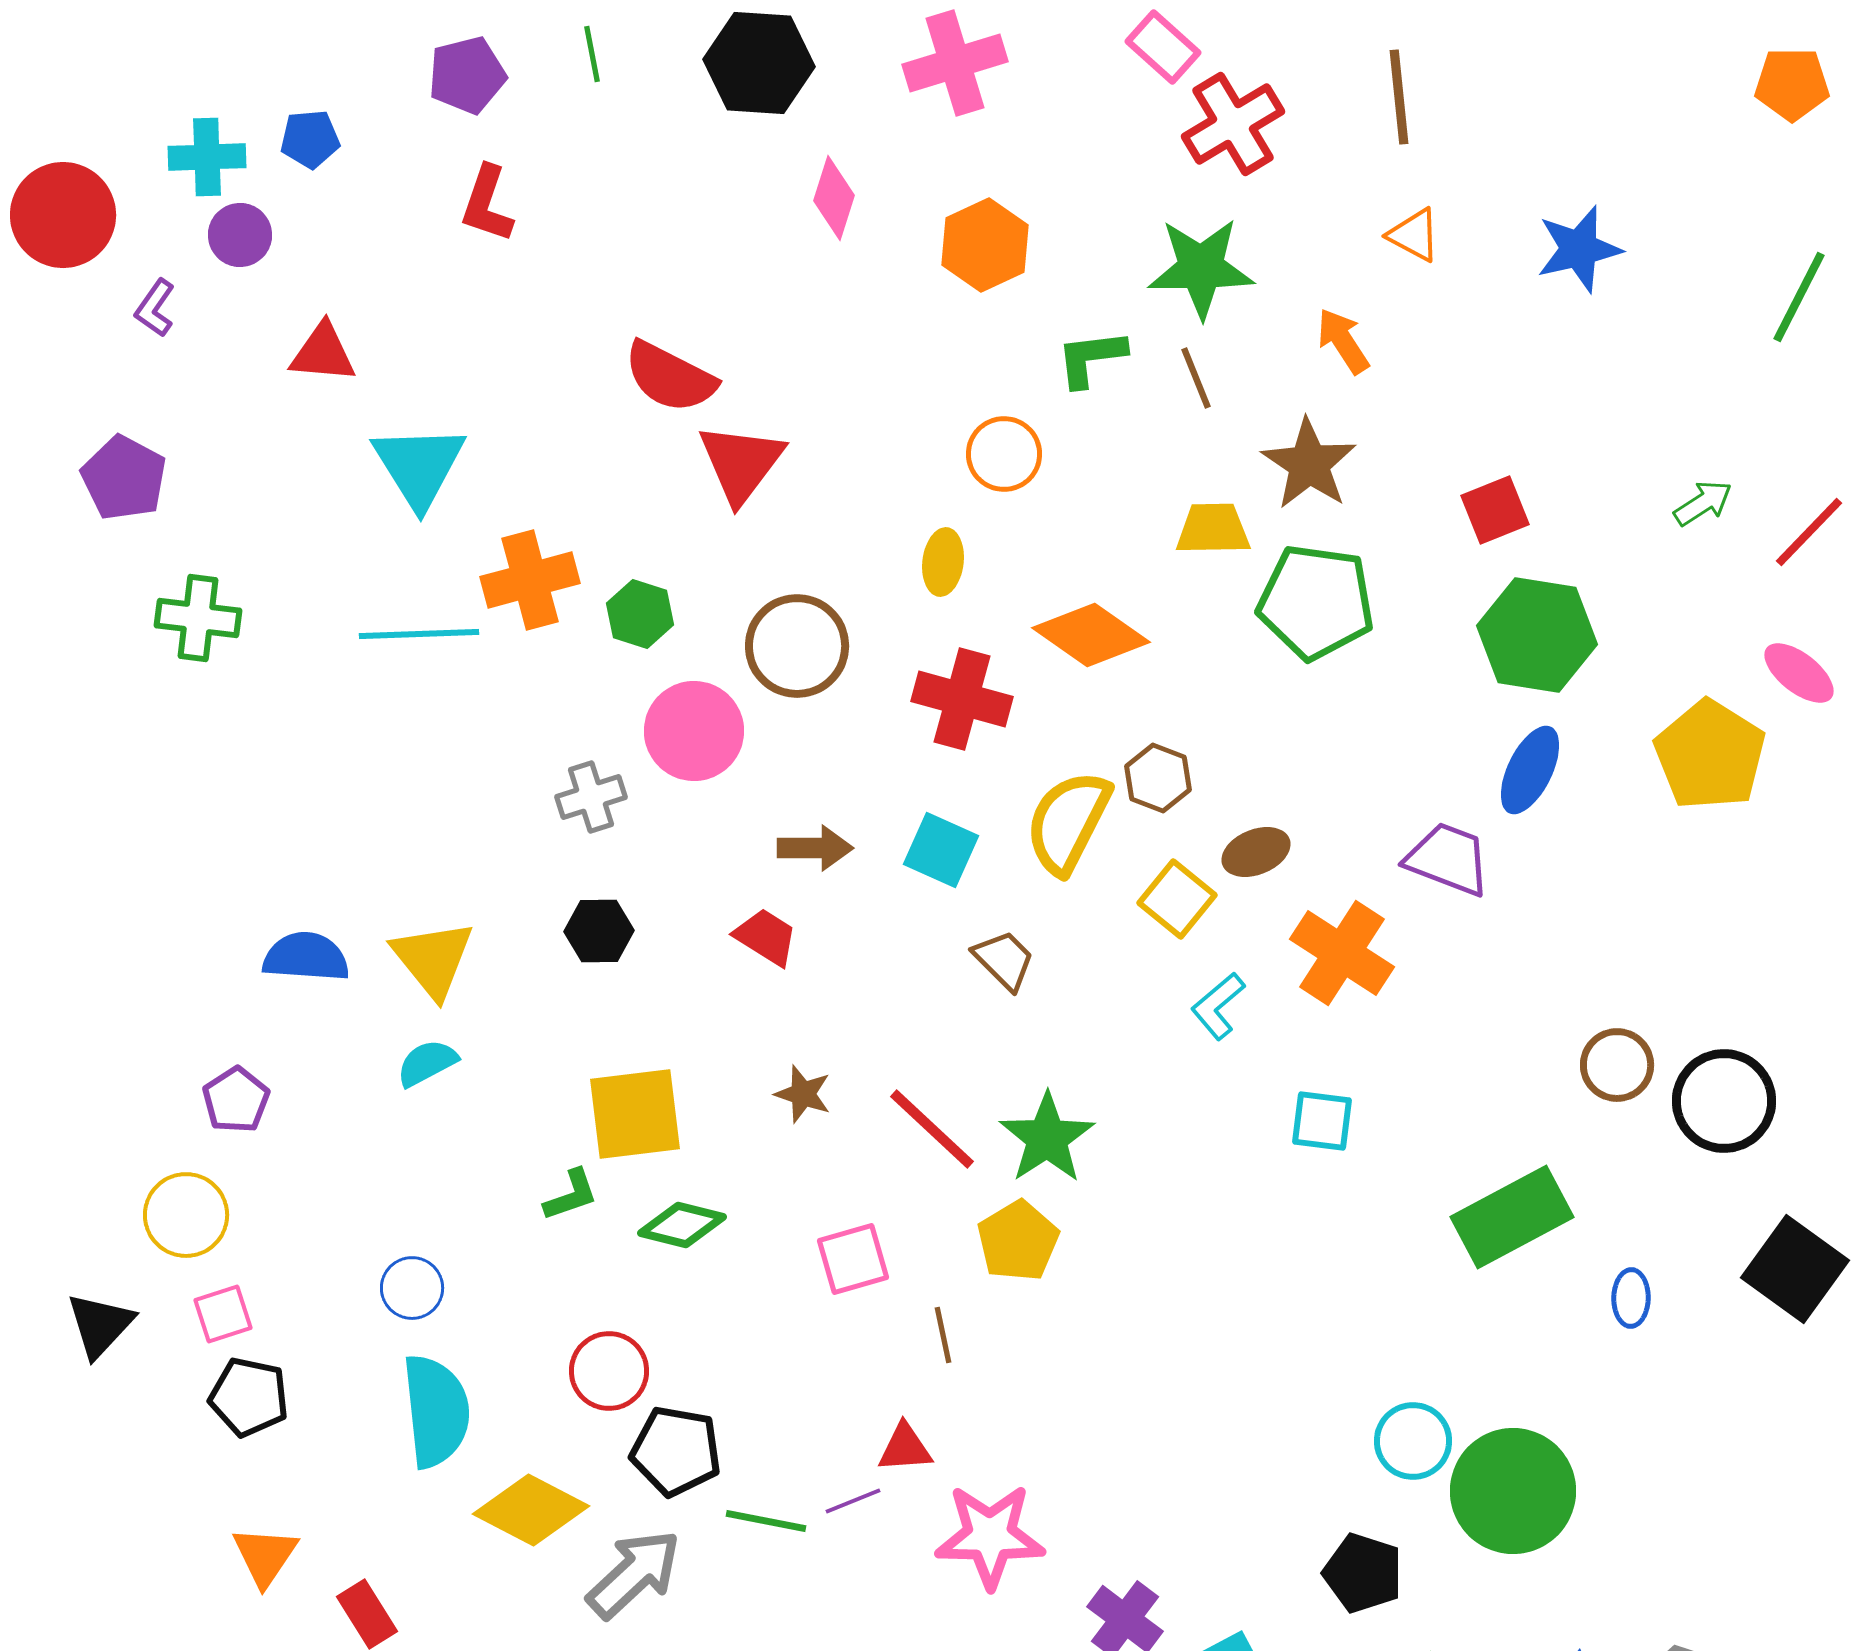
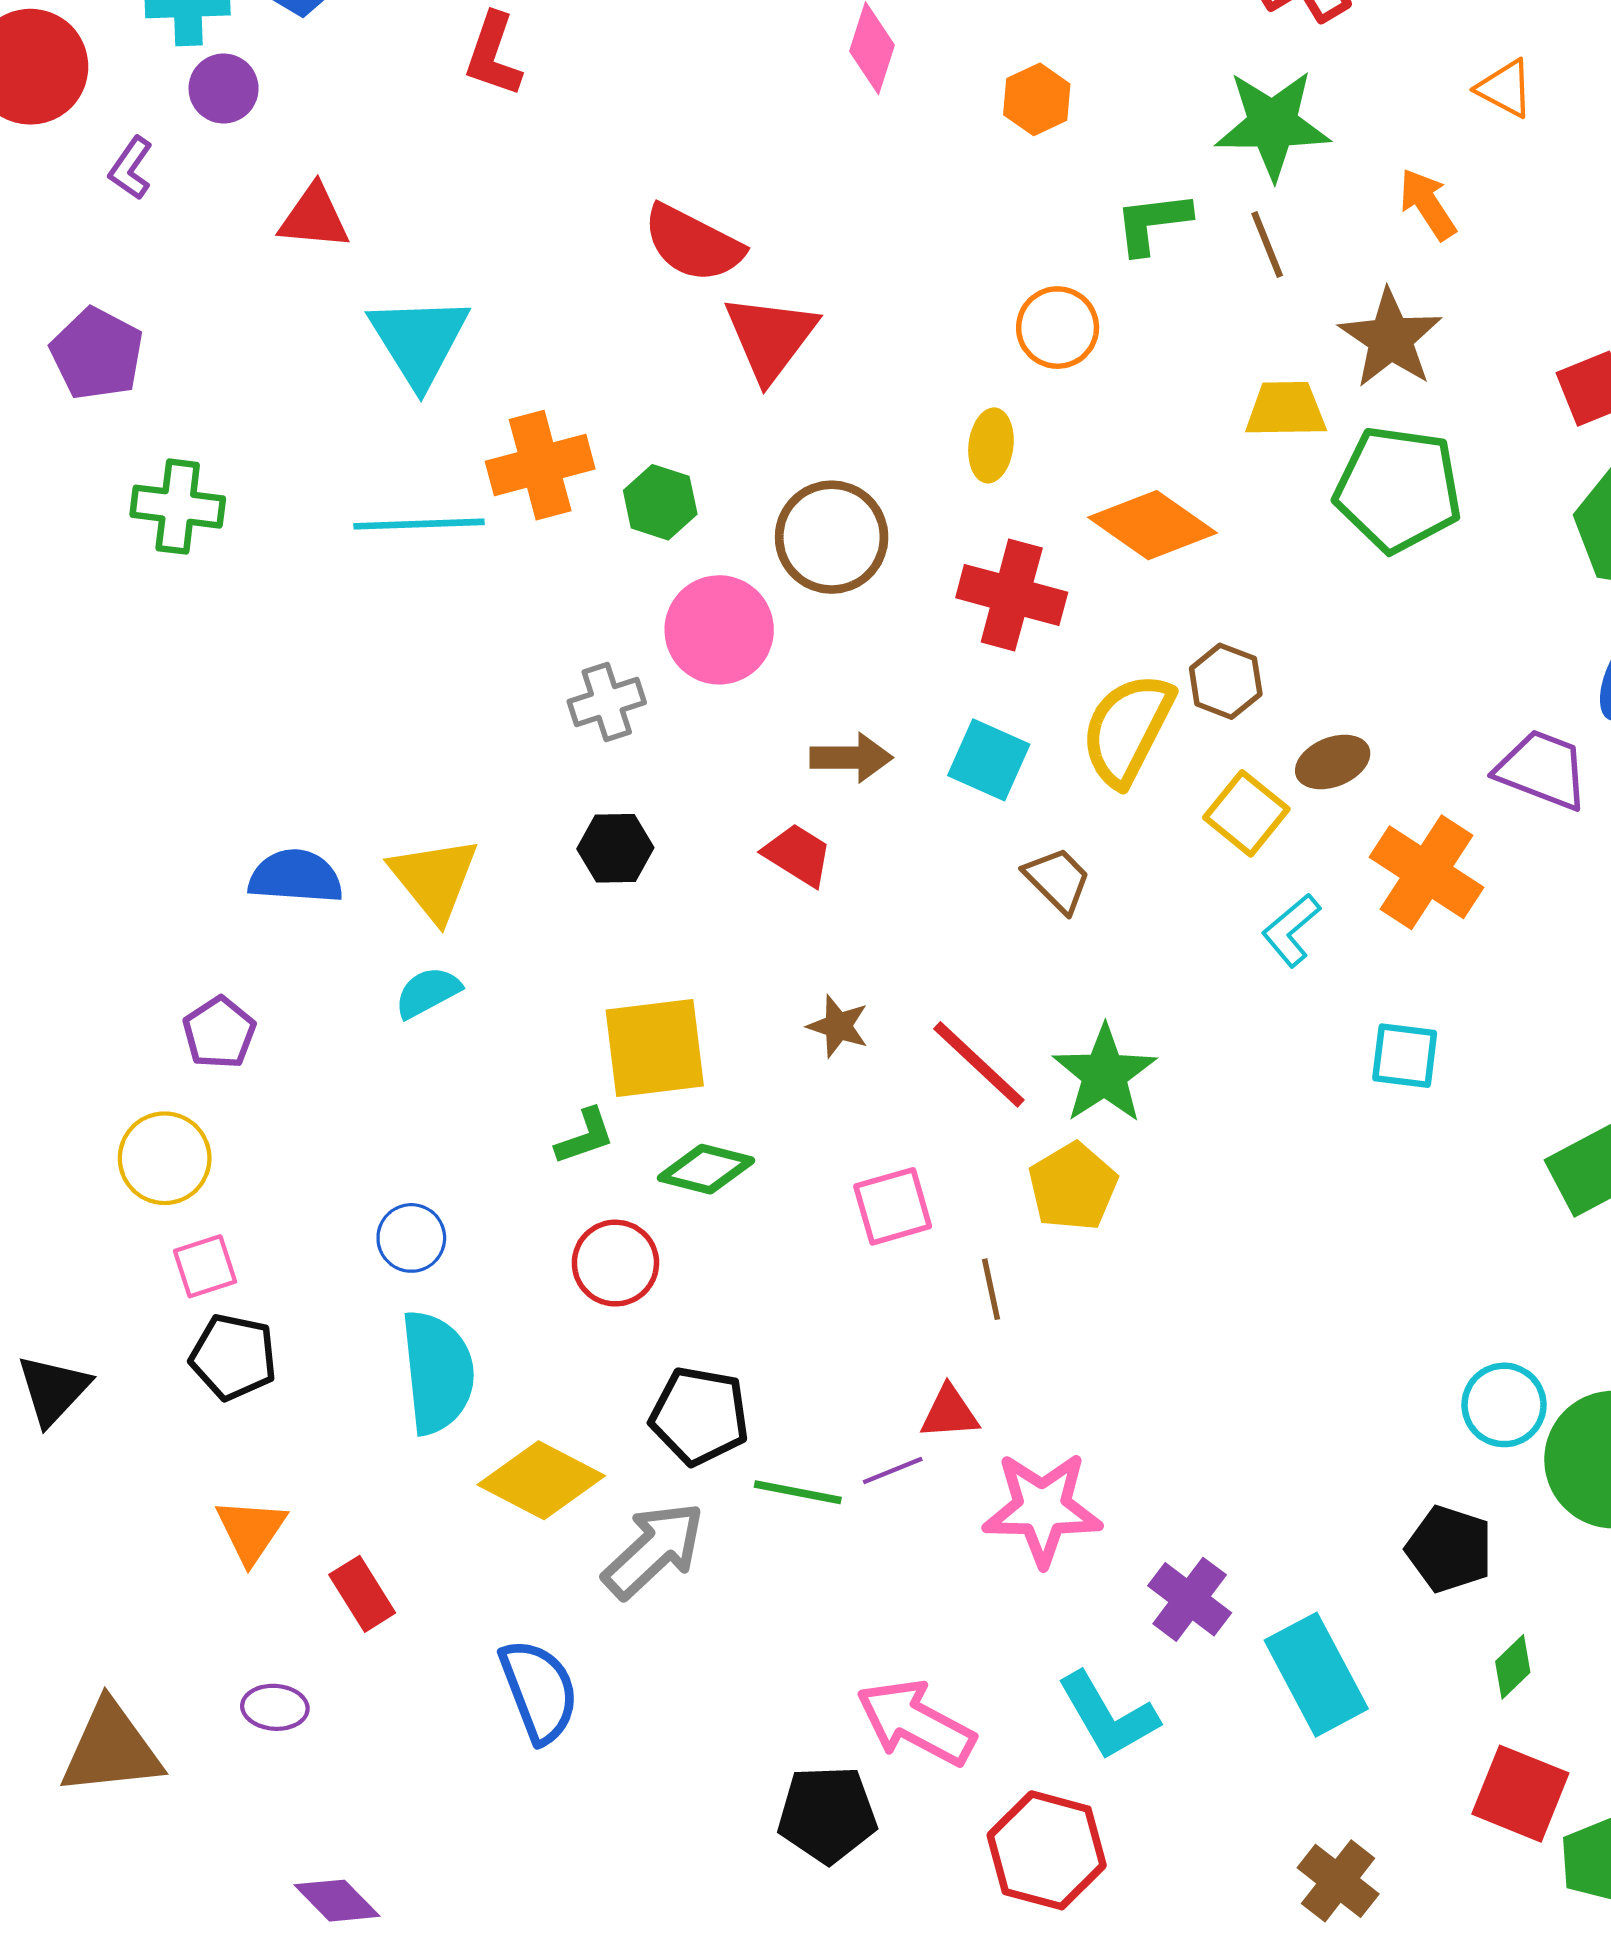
orange hexagon: (985, 245) -> (1037, 99), size x0.7
black triangle: (100, 1325) -> (53, 1390), moved
red circle: (609, 1371) -> (615, 1263), moved

